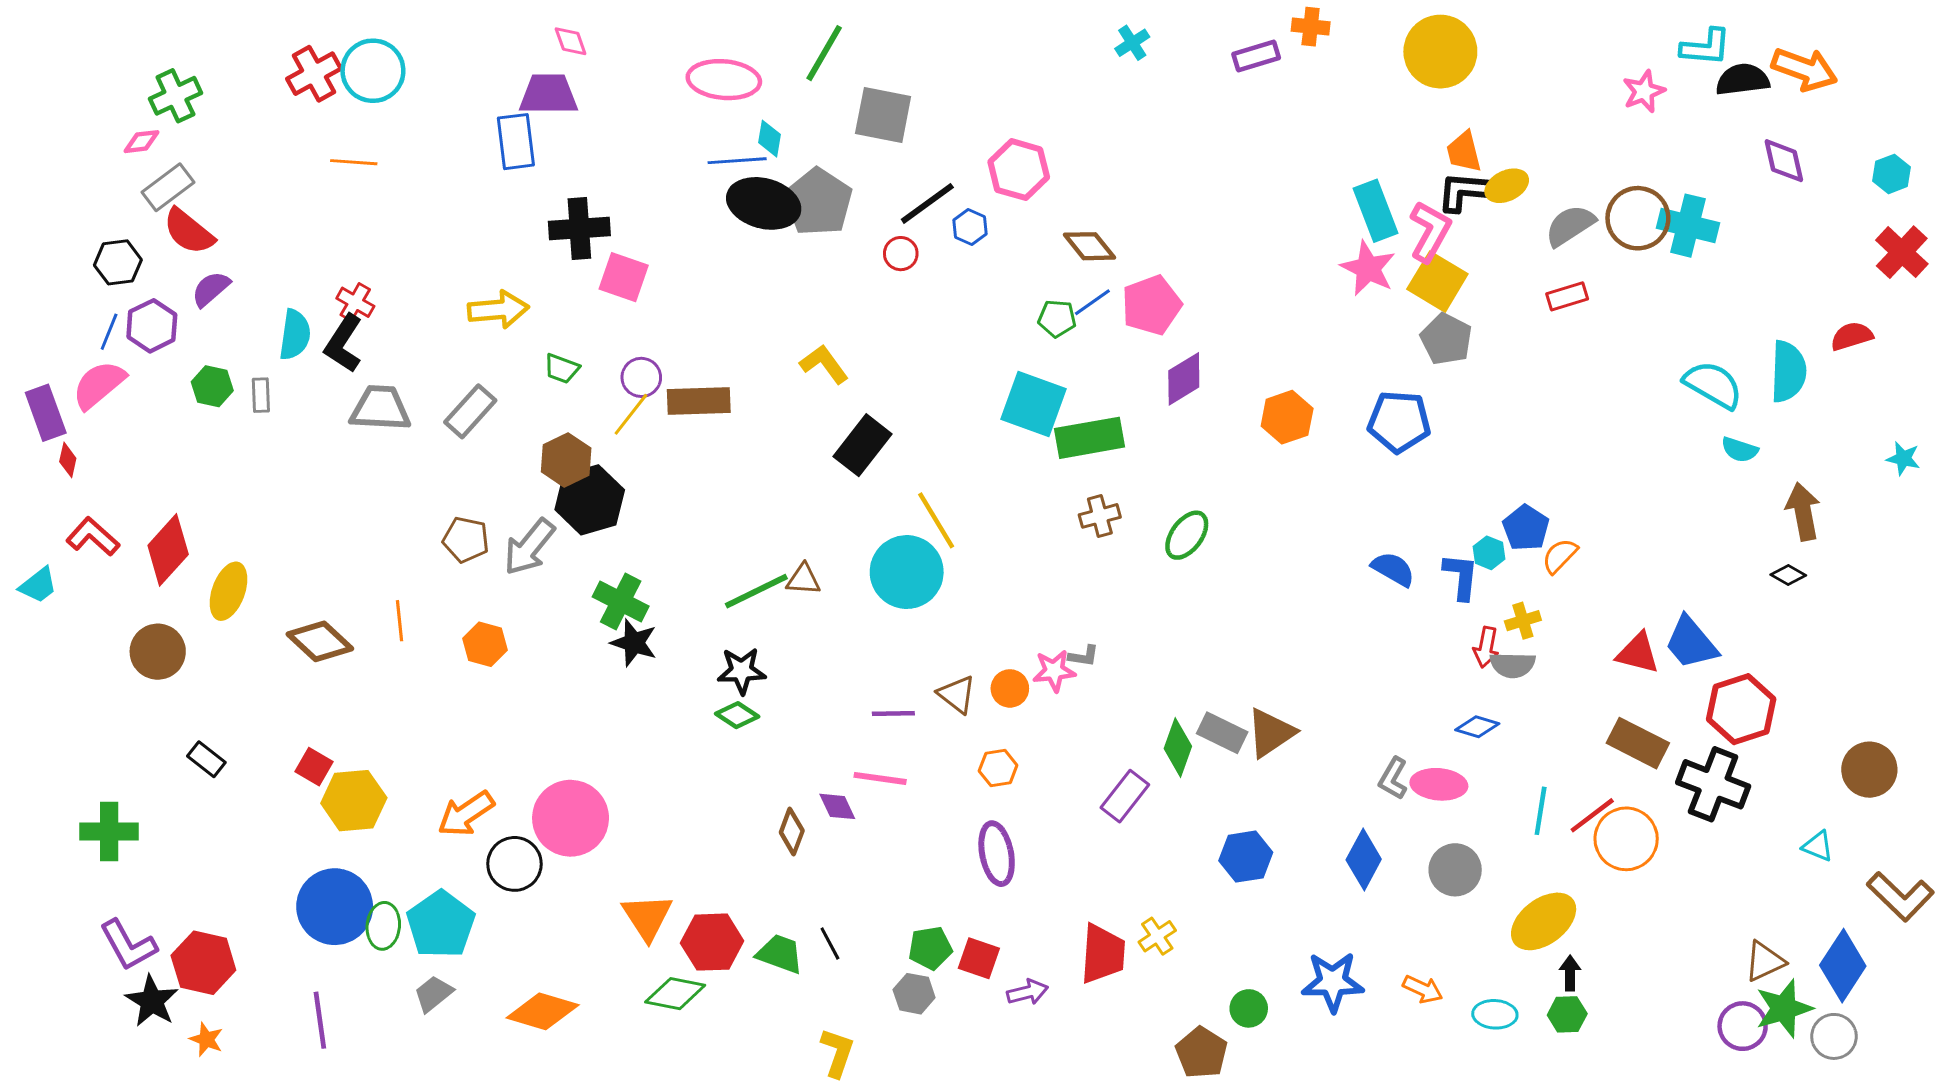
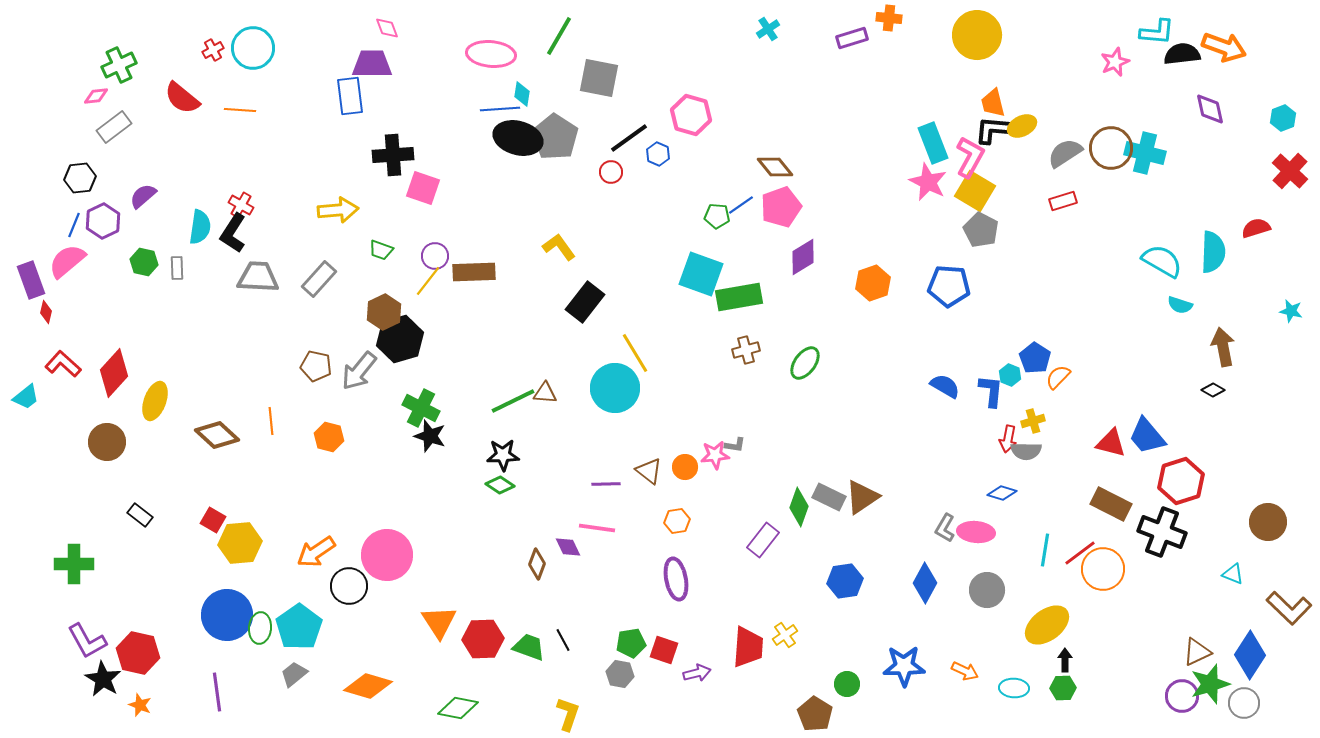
red cross: (314, 74) -> (213, 50), size x0.6
red semicircle: (189, 231) -> (182, 98), moved
brown diamond: (1089, 246) -> (775, 167), moved
green diamond: (675, 994) -> (458, 708), moved

